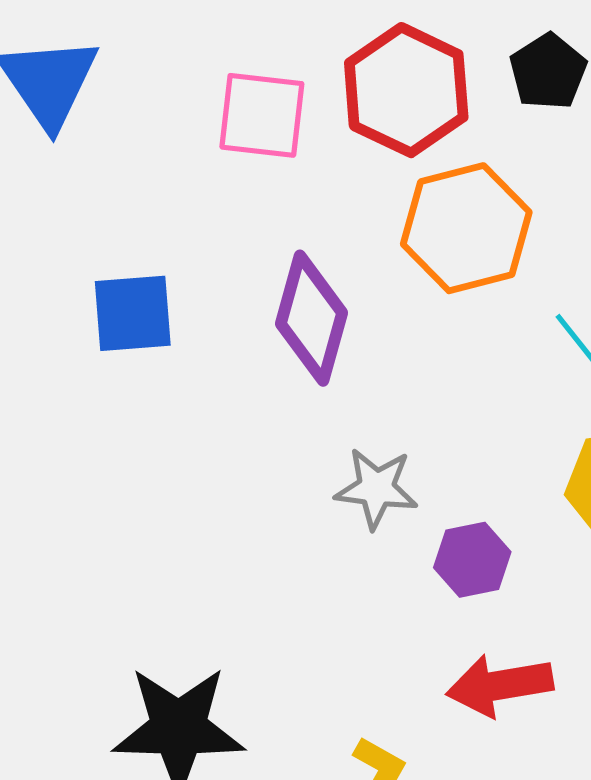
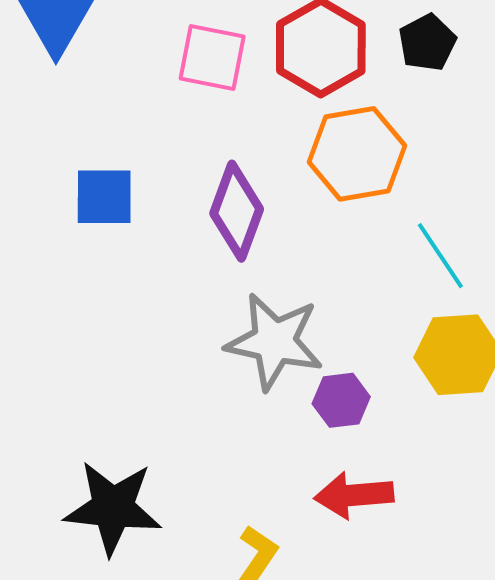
gray star: (376, 488) -> (274, 341), size x1.6

